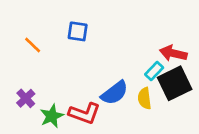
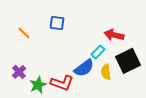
red arrow: (173, 53) -> (114, 35), moved
cyan rectangle: (154, 71) -> (98, 52), moved

